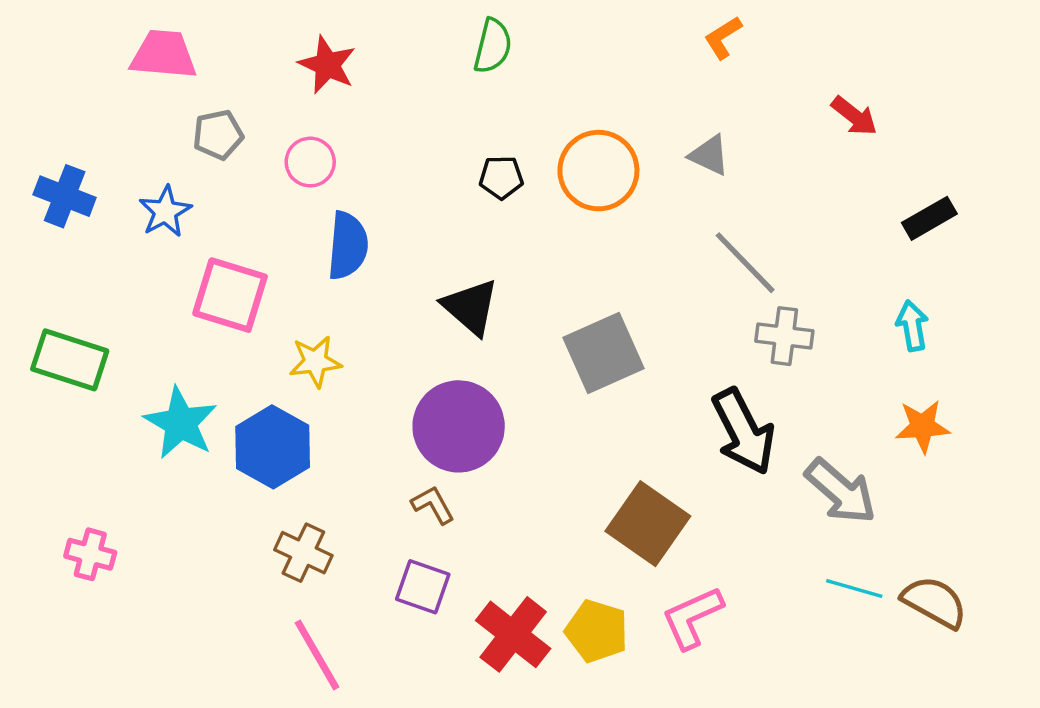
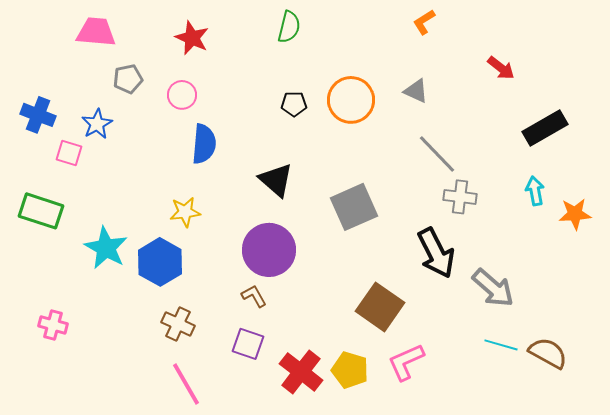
black rectangle: (929, 218) -> (545, 128), size x1.4
pink square: (230, 295) -> (69, 153), moved, size x0.6
orange star: (923, 426) -> (575, 214), moved

